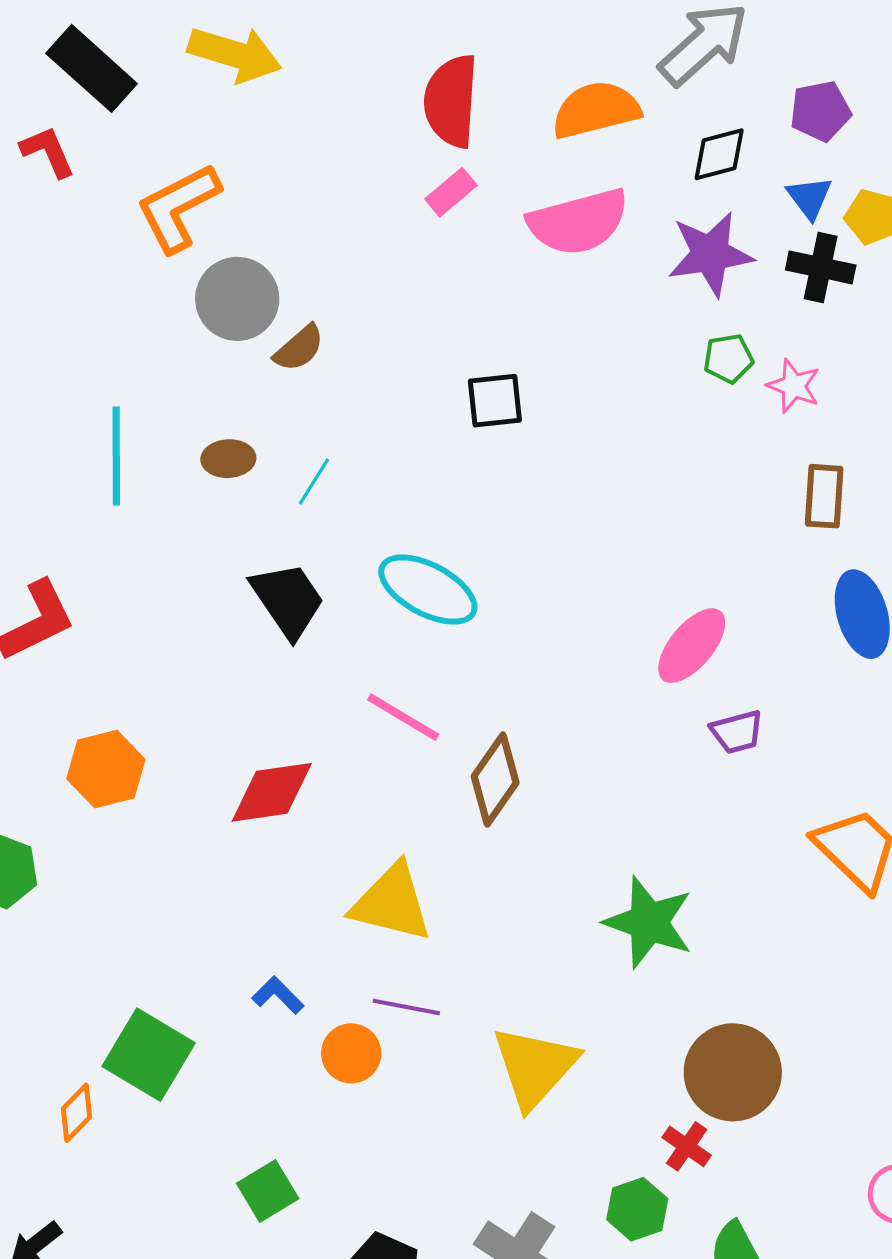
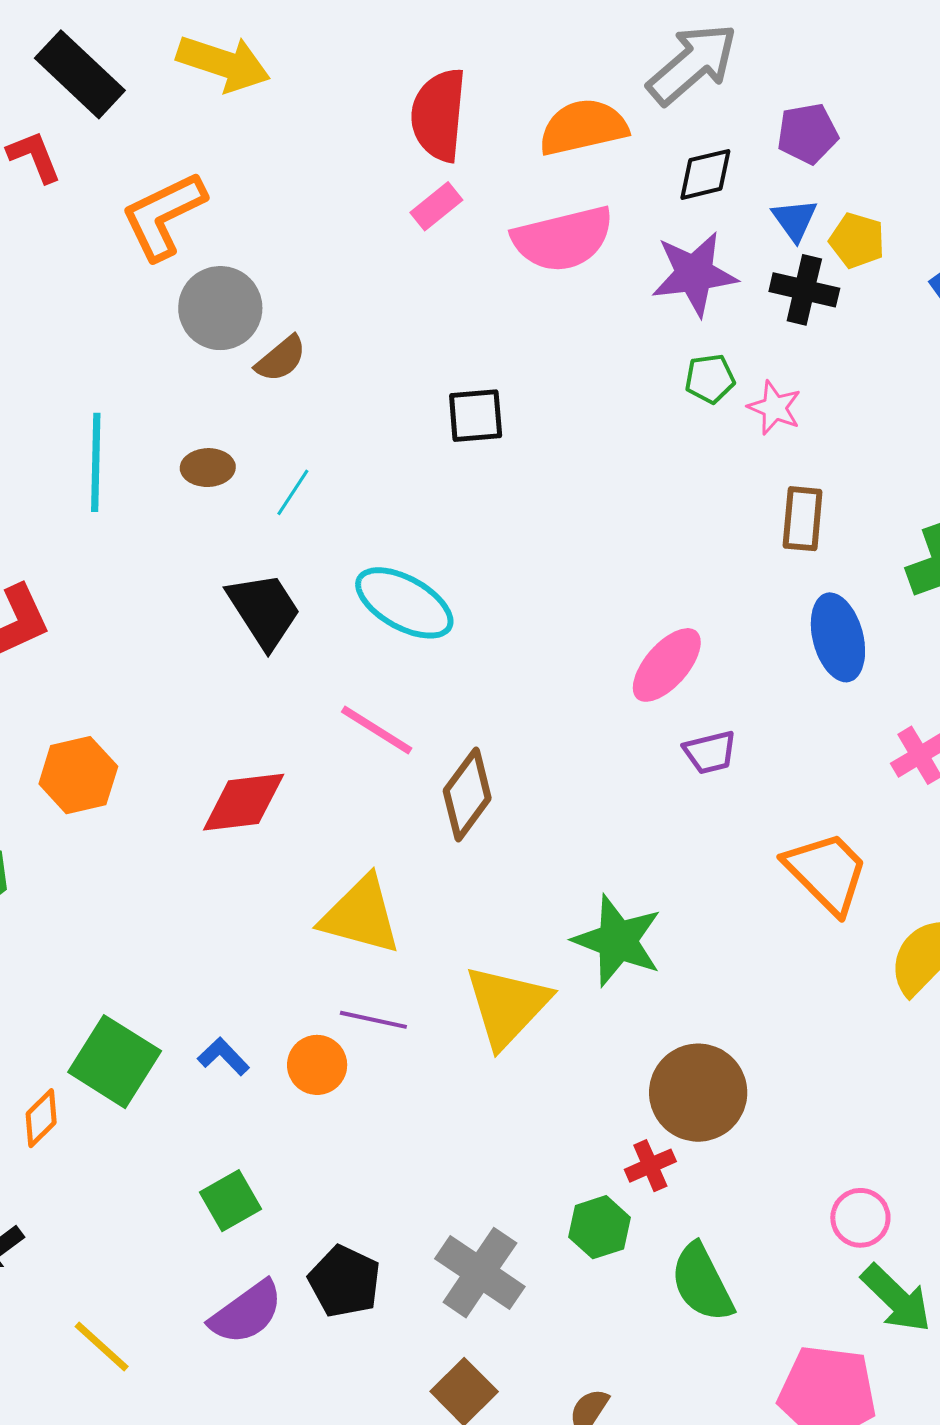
blue L-shape: (278, 995) -> (223, 1056), moved
yellow triangle: (535, 1067) -> (507, 1006), moved
red cross: (687, 1146) -> (650, 1166), turned 30

